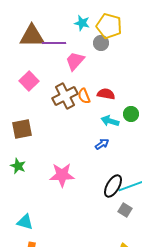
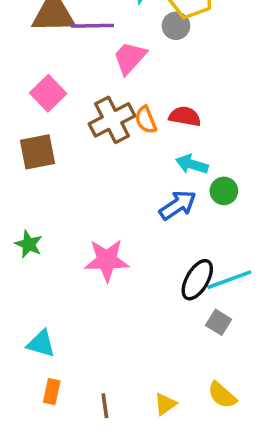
green circle: (131, 114) -> (224, 191), moved
brown square: (22, 129) -> (37, 152), moved
blue arrow: (102, 144) -> (178, 205), size x1.5

